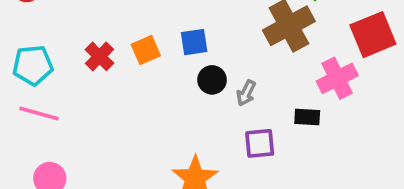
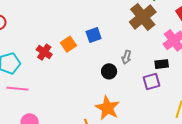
black circle: (212, 80) -> (109, 71), moved
purple square: (260, 143) -> (152, 81), moved

